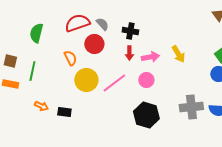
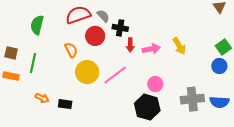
black cross: (130, 31) -> (120, 28), moved
pink circle: (146, 80) -> (155, 84), moved

